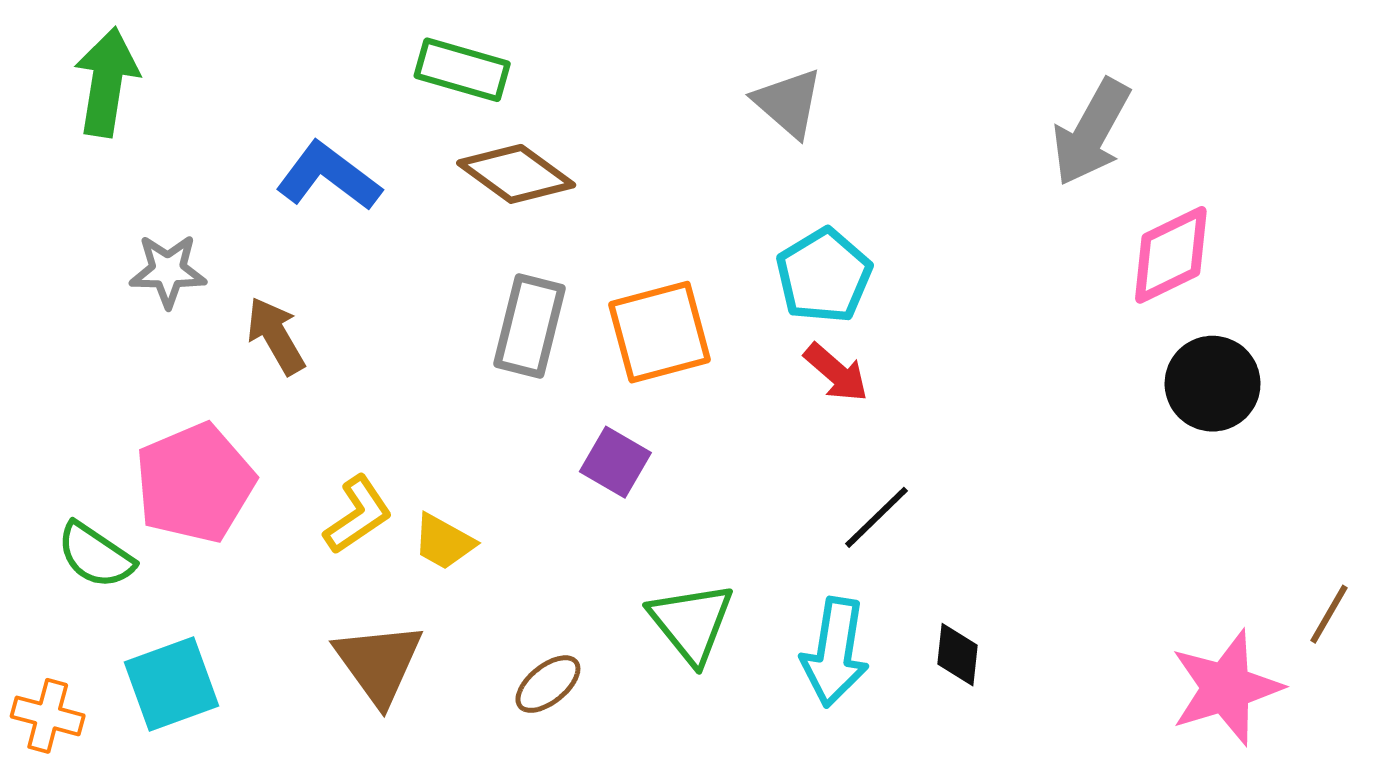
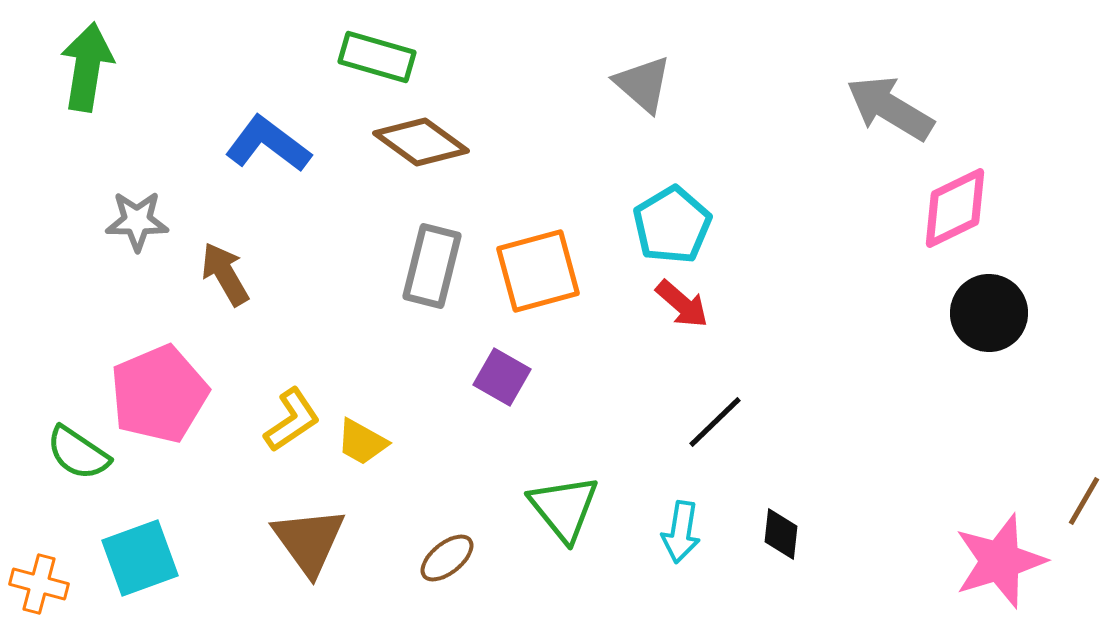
gray arrow: (1091, 132) -> (890, 108), turned 92
cyan arrow: (835, 652) -> (681, 532), size x0.7

